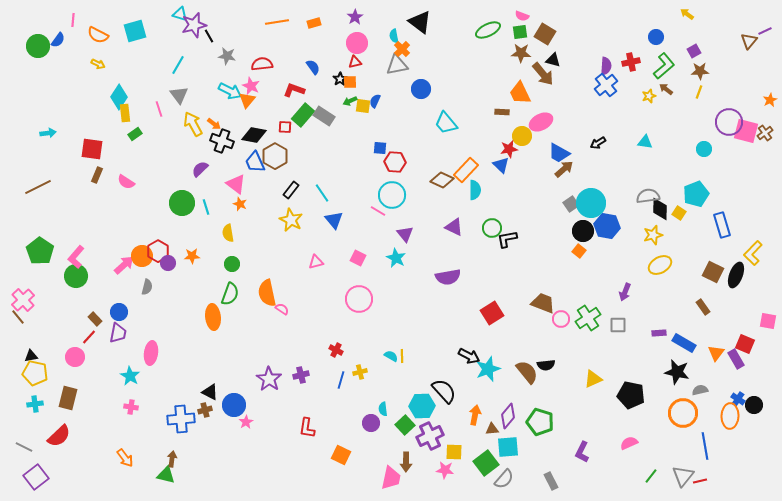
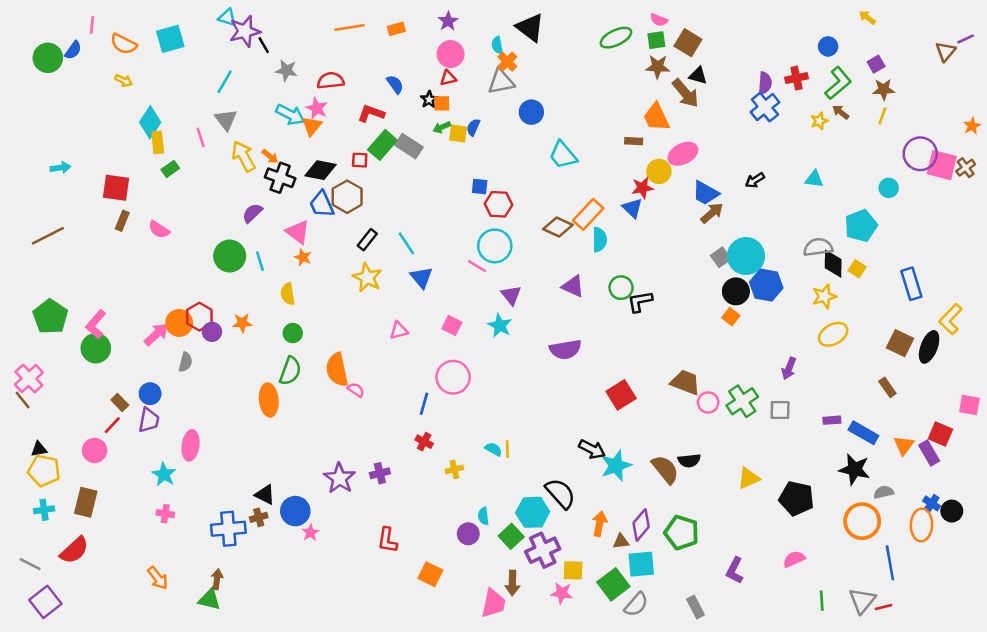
cyan pentagon: (696, 194) -> (861, 226), moved
blue line: (341, 380) -> (424, 404), moved
green line: (651, 476) -> (822, 601), turned -42

